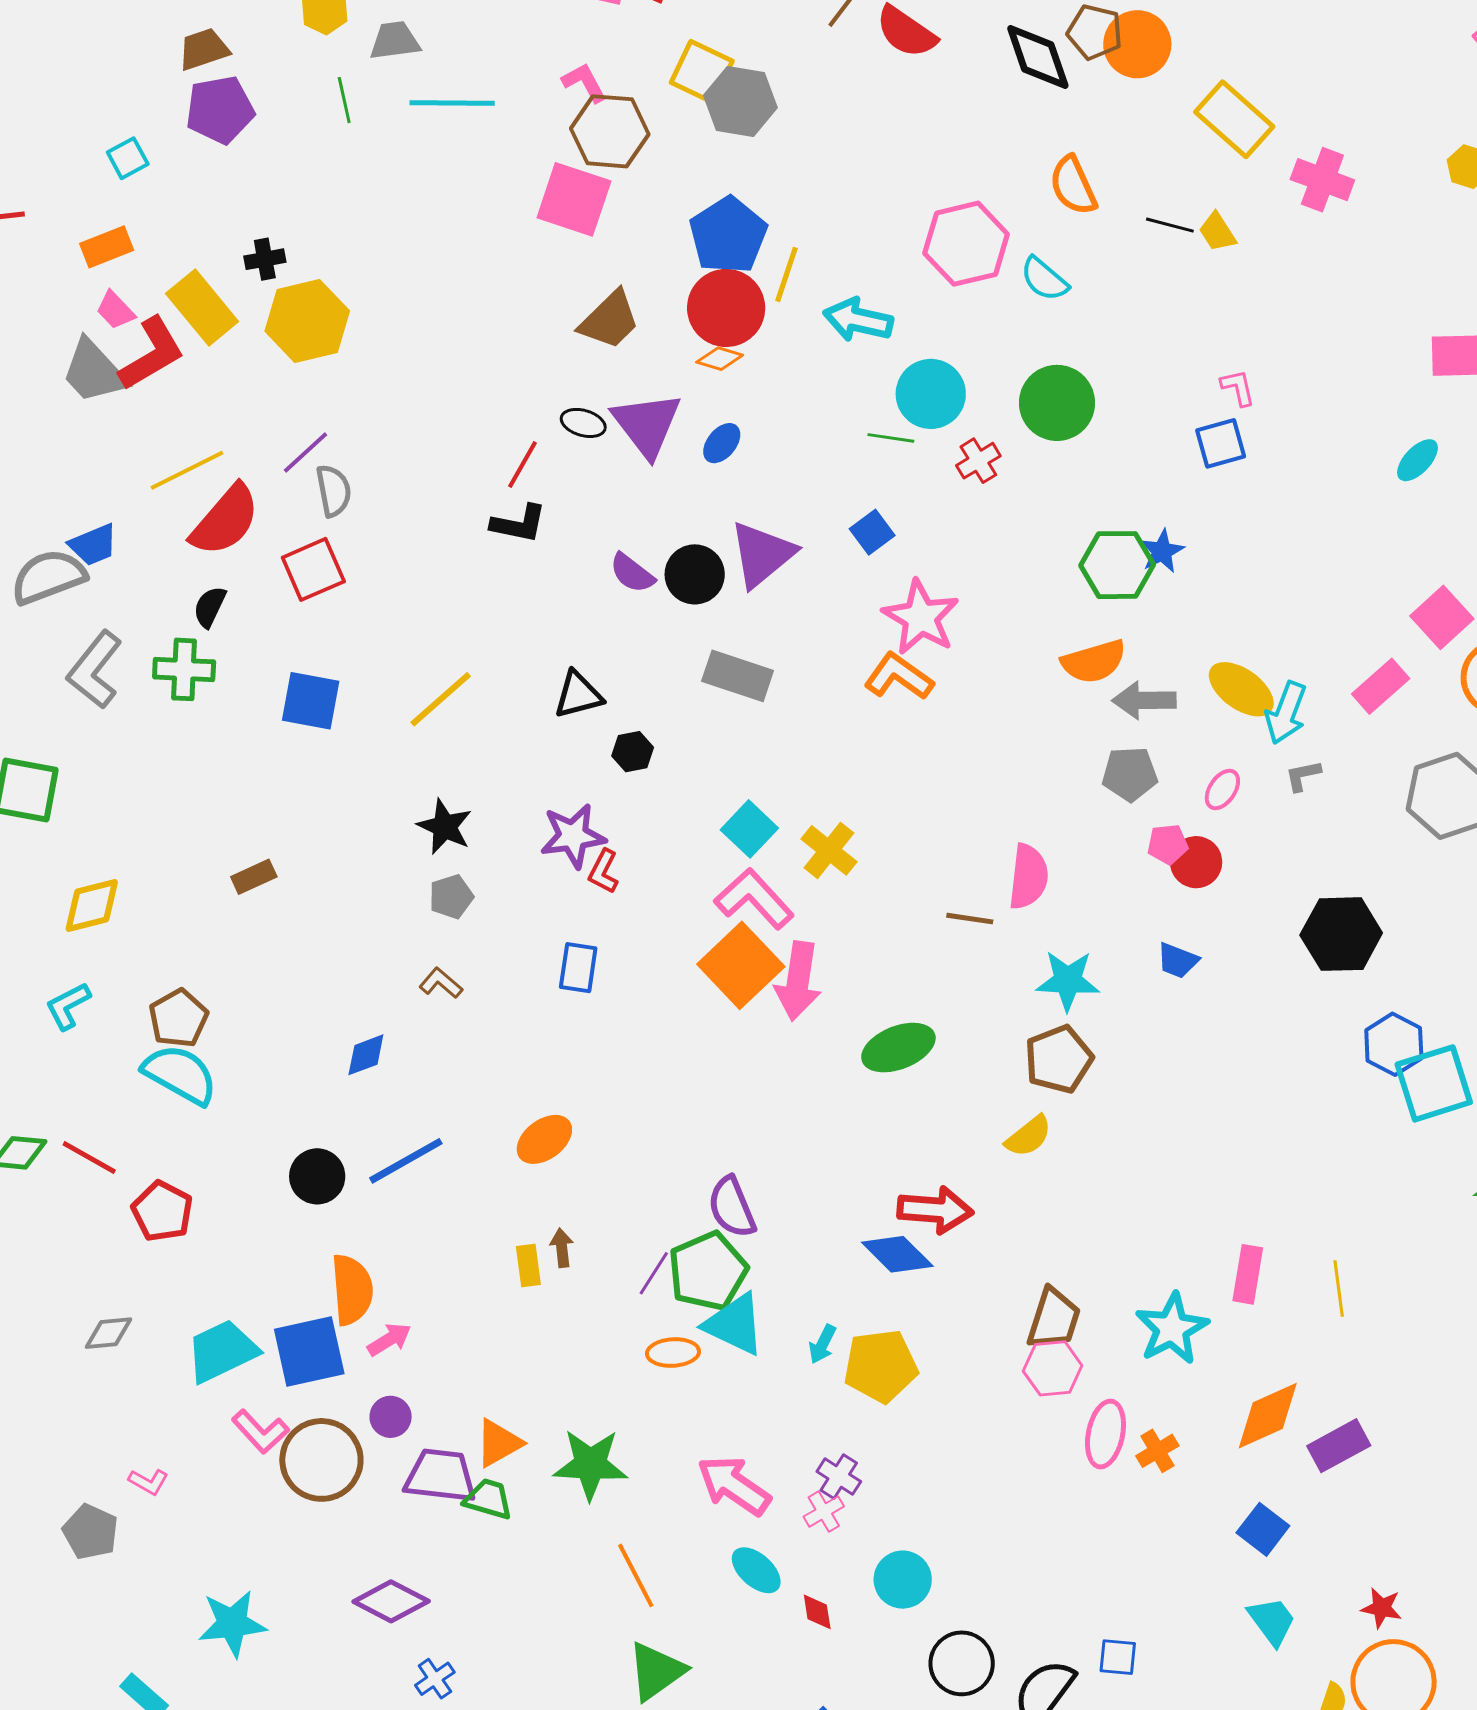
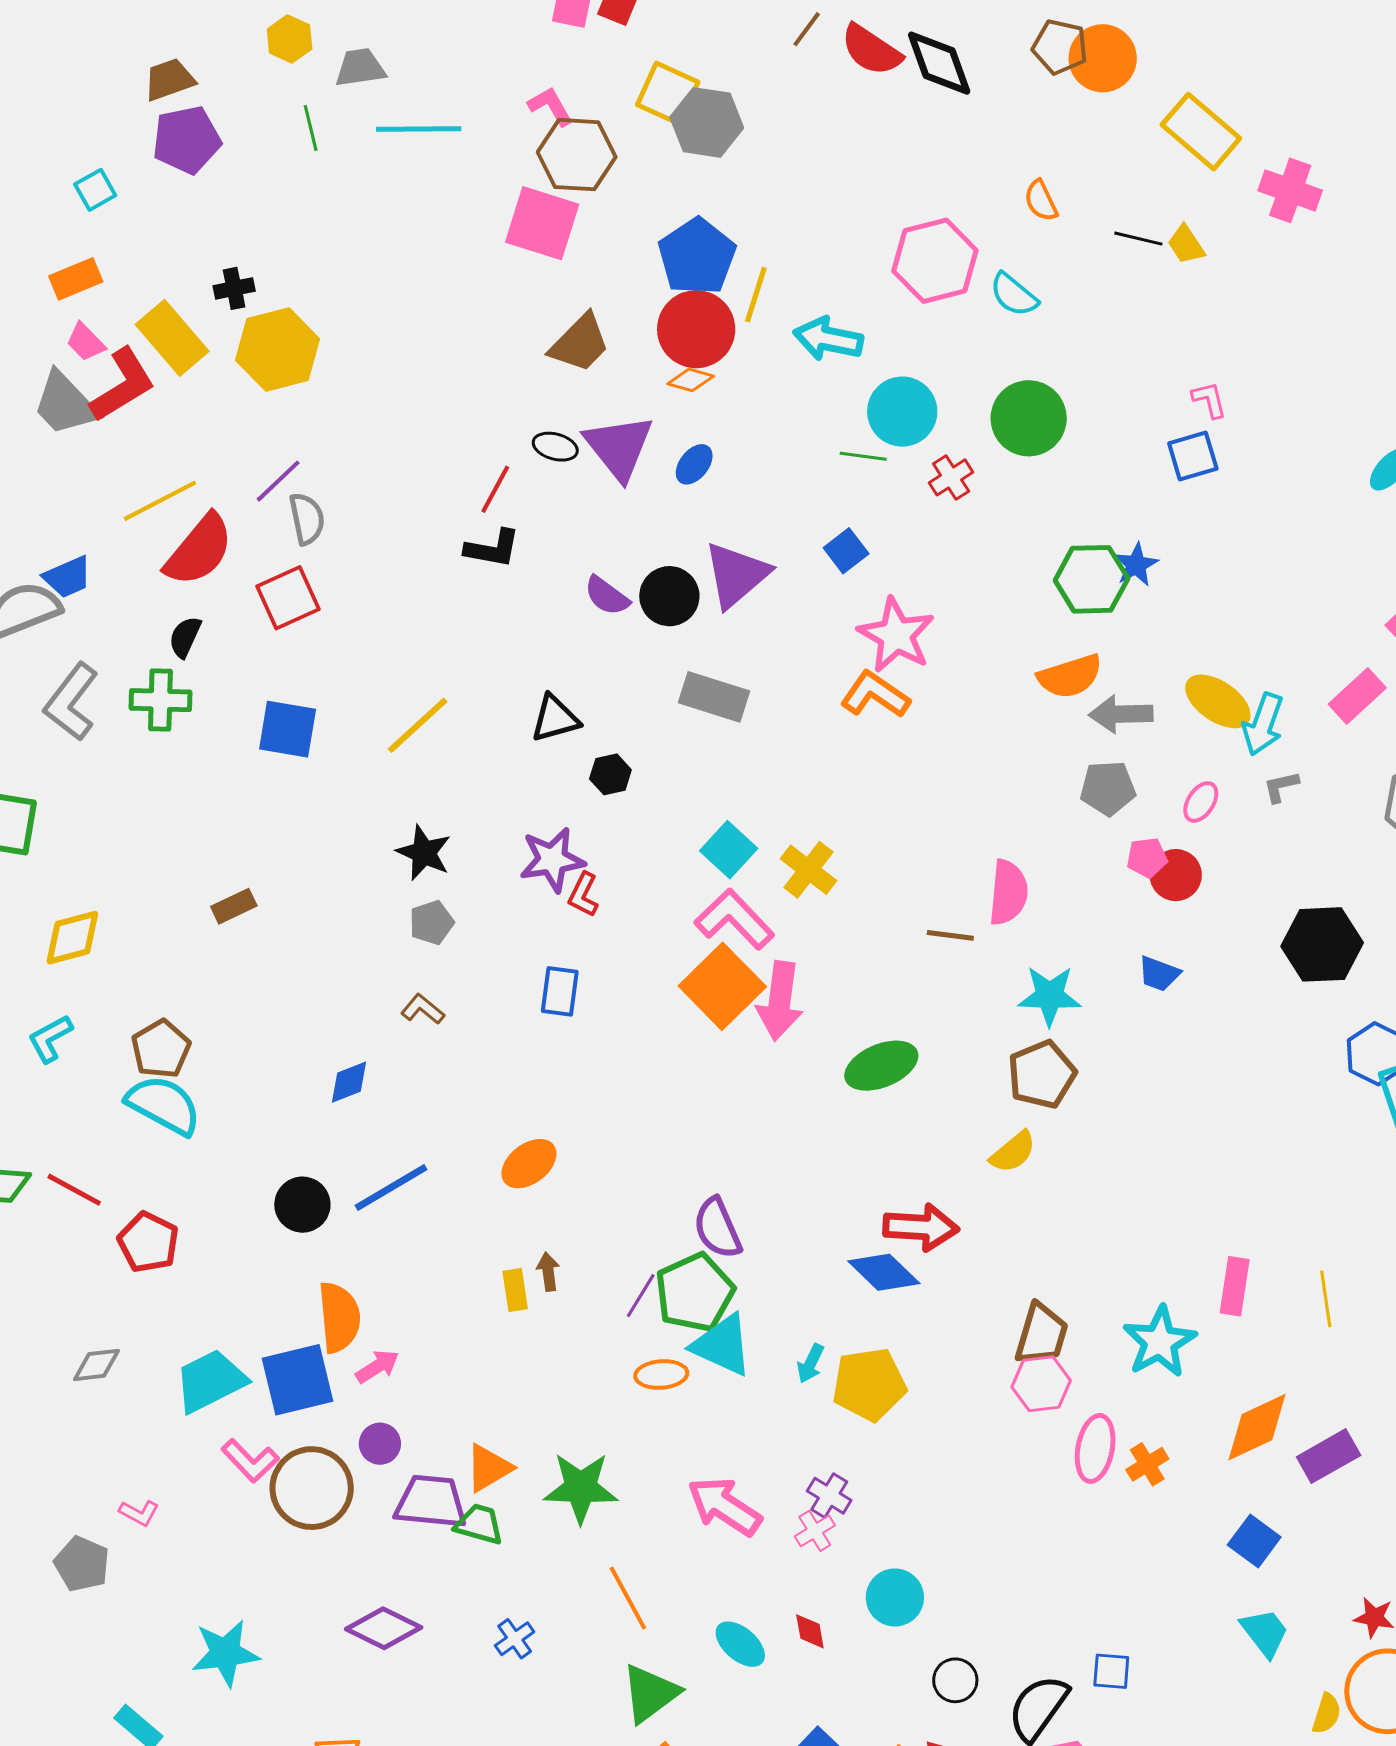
black diamond: (1038, 57) -> (939, 63), moved
orange semicircle: (1073, 186) -> (1041, 201), size x0.7
cyan ellipse: (756, 1570) -> (740, 1644), moved
black circle: (962, 1663) -> (955, 1680), size x0.7
blue cross: (435, 1679) -> (515, 1639), moved

